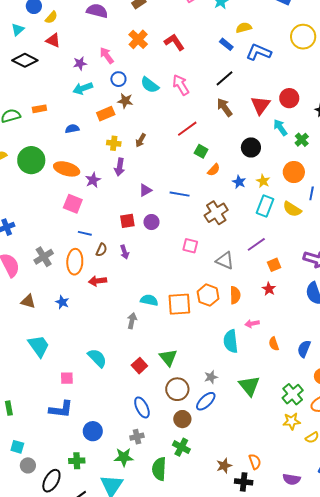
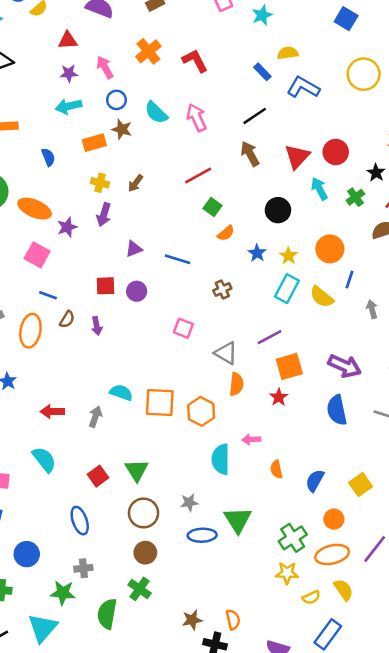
red triangle: (53, 40) -> (68, 40), moved, turned -35
blue semicircle: (72, 129) -> (48, 157), turned 72
green cross: (302, 140) -> (355, 197), moved
brown cross: (216, 213) -> (222, 290), size x0.6
orange square: (274, 265) -> (289, 366), size x1.5
red arrow: (98, 281) -> (52, 412), moved
orange hexagon: (208, 295) -> (201, 411), moved
orange semicircle: (235, 295) -> (236, 384), moved
blue ellipse: (206, 401) -> (202, 535), moved, turned 35
blue ellipse: (142, 407) -> (80, 521), moved

